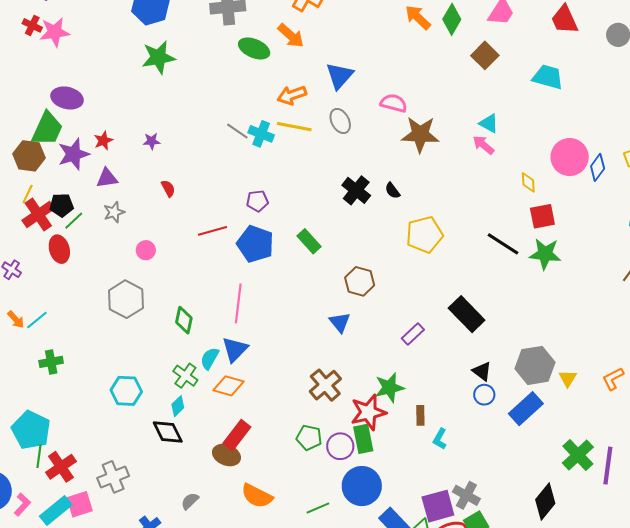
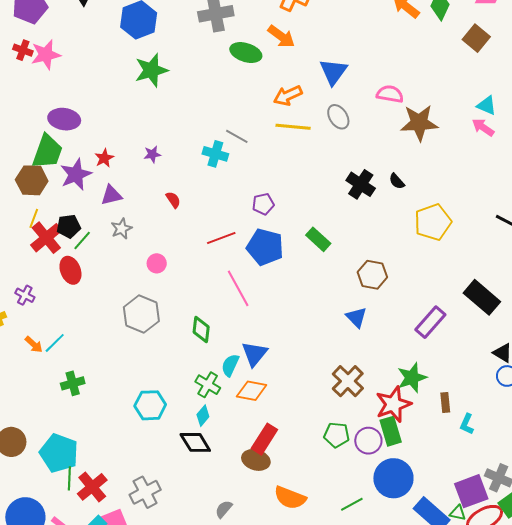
cyan cross: (261, 134) -> (215, 154), moved
pink line: (238, 303) -> (238, 288), moved, turned -30
purple rectangle: (413, 334) -> (430, 322), size x1.4

